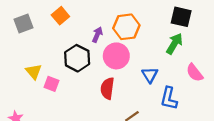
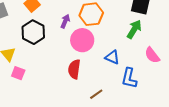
black hexagon: (77, 58) -> (33, 32), moved
blue triangle: (150, 75) -> (112, 57), turned -35
pink square: (51, 84) -> (18, 73), moved

